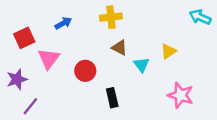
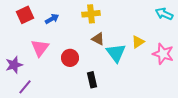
red square: (24, 38) -> (25, 15), moved
cyan triangle: (141, 65) -> (116, 53), size x1.5
pink star: (181, 95) -> (163, 54), moved

